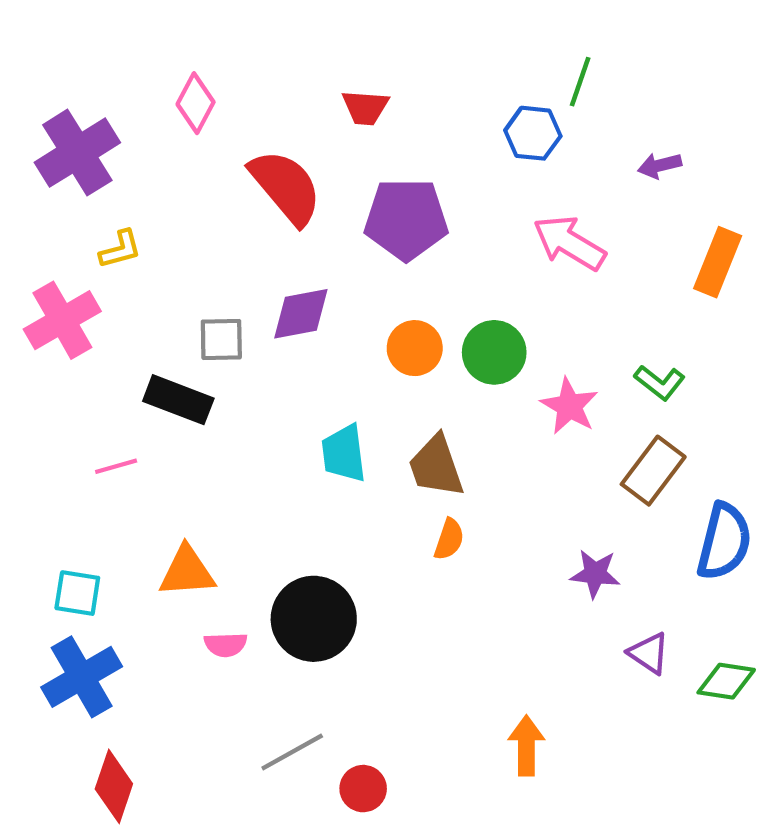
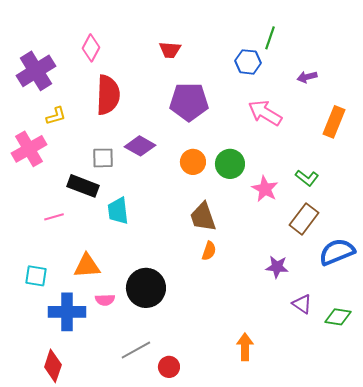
red semicircle: (286, 187) -> (108, 95), moved, turned 42
purple diamond: (301, 314) -> (140, 146), turned 40
cyan trapezoid: (344, 453) -> (118, 211), moved
blue semicircle: (724, 541) -> (337, 252), turned -126
blue cross: (82, 677) -> (67, 312), moved, turned 30

